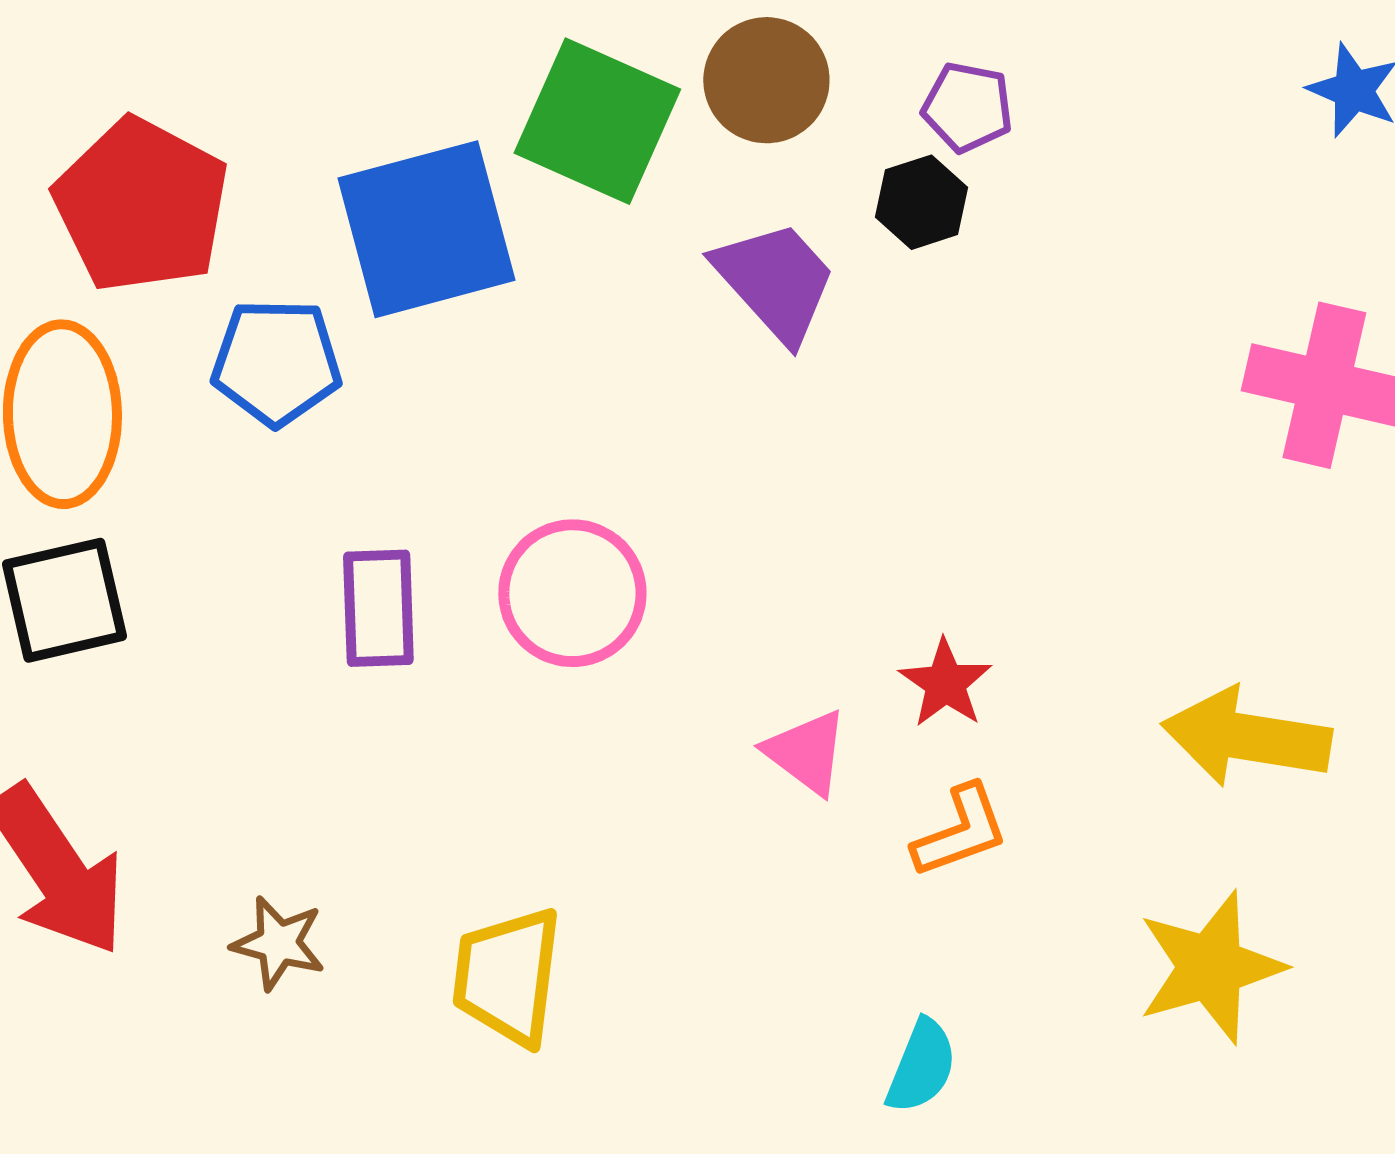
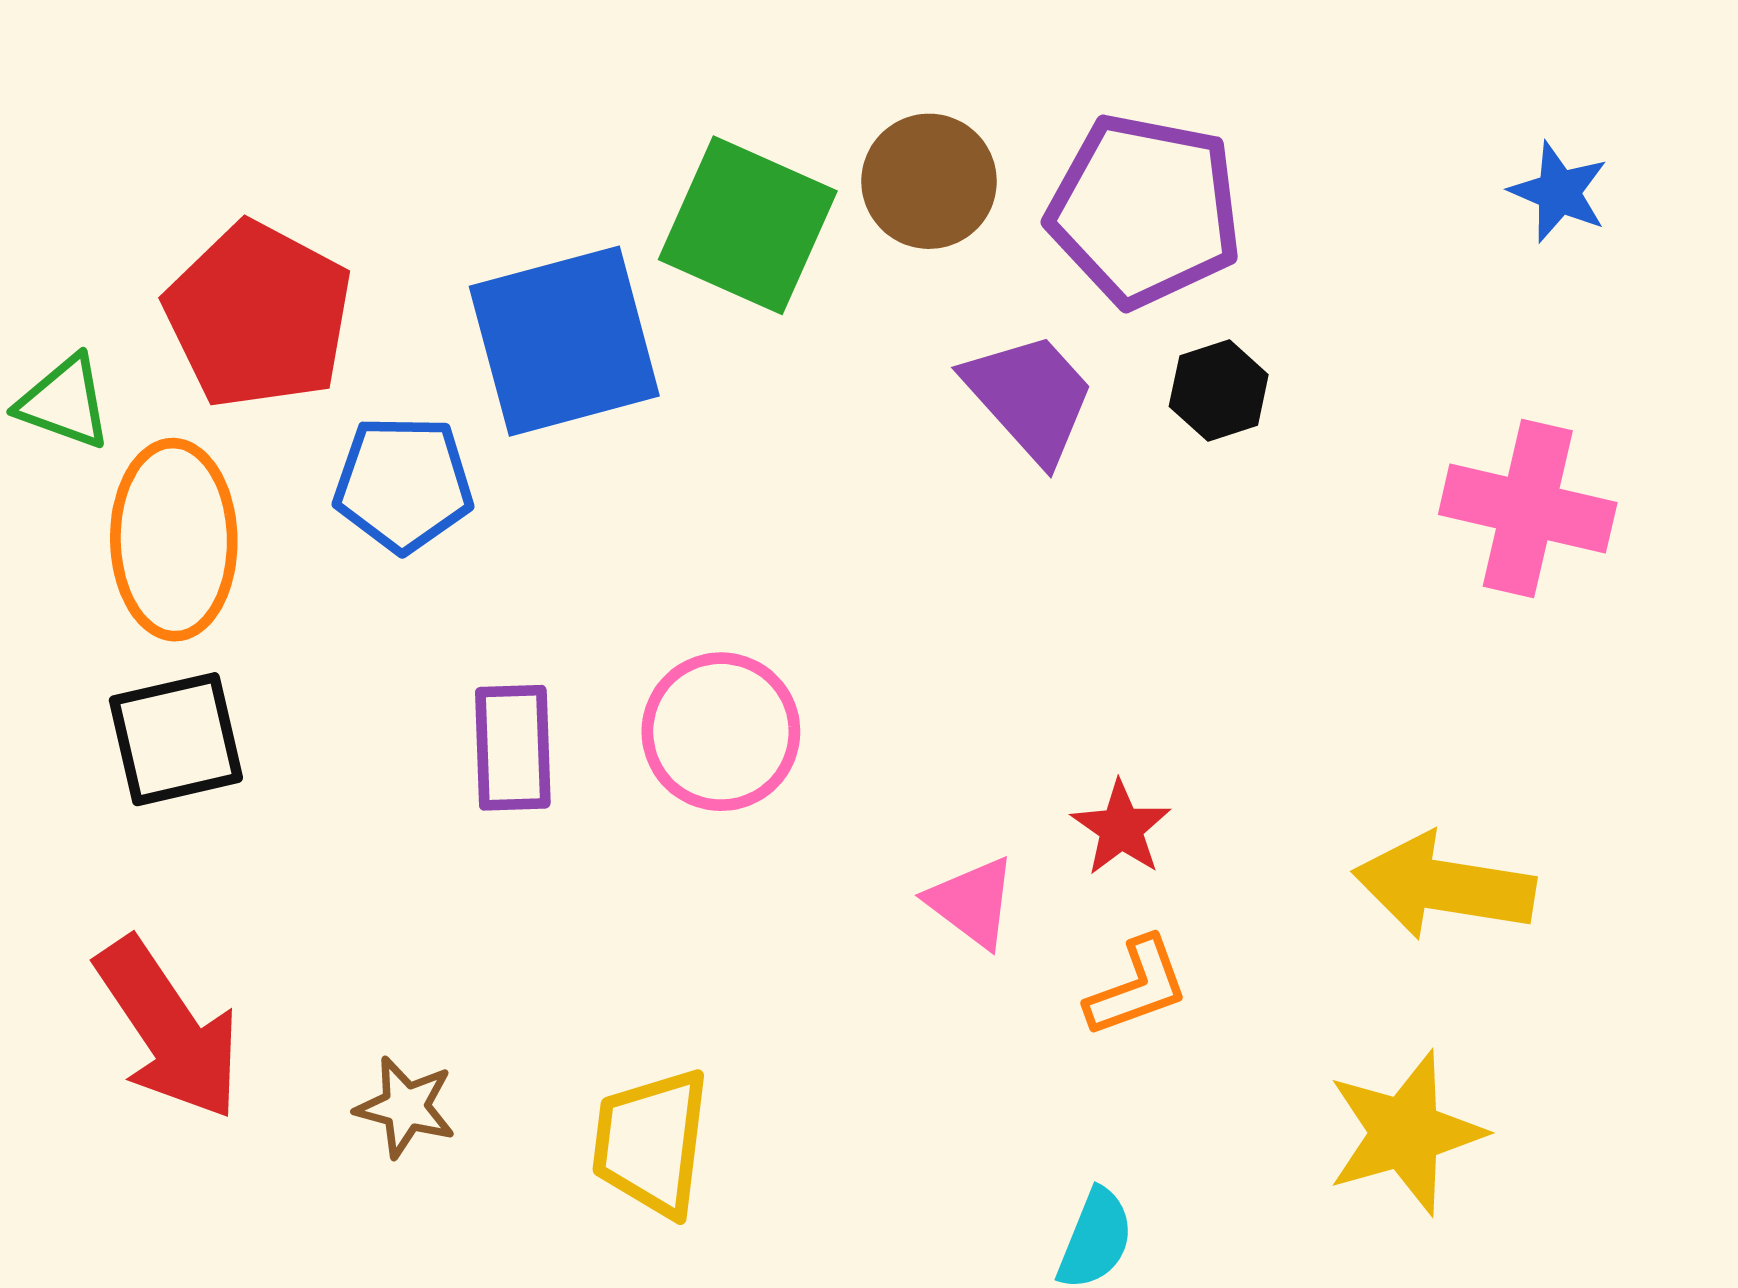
purple pentagon: (967, 107) -> (1145, 210), size x2.0
black hexagon: (921, 202) -> (1219, 390), moved
purple trapezoid: (775, 281) -> (1030, 397), moved

